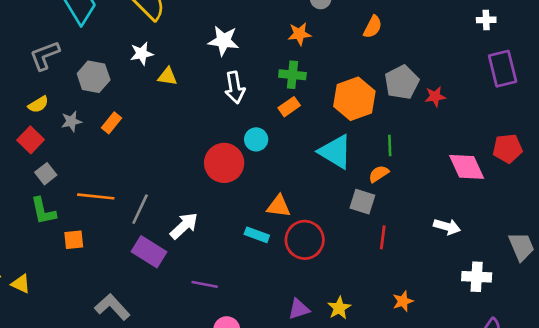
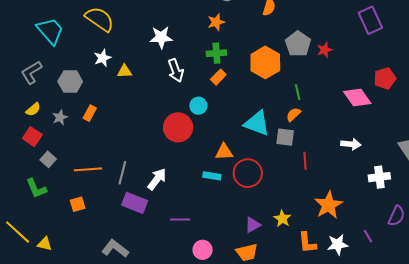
cyan triangle: (335, 152) -> (257, 123), moved
green L-shape: (43, 211) -> (36, 188), moved
orange star: (403, 301) -> (328, 205), size x1.8

